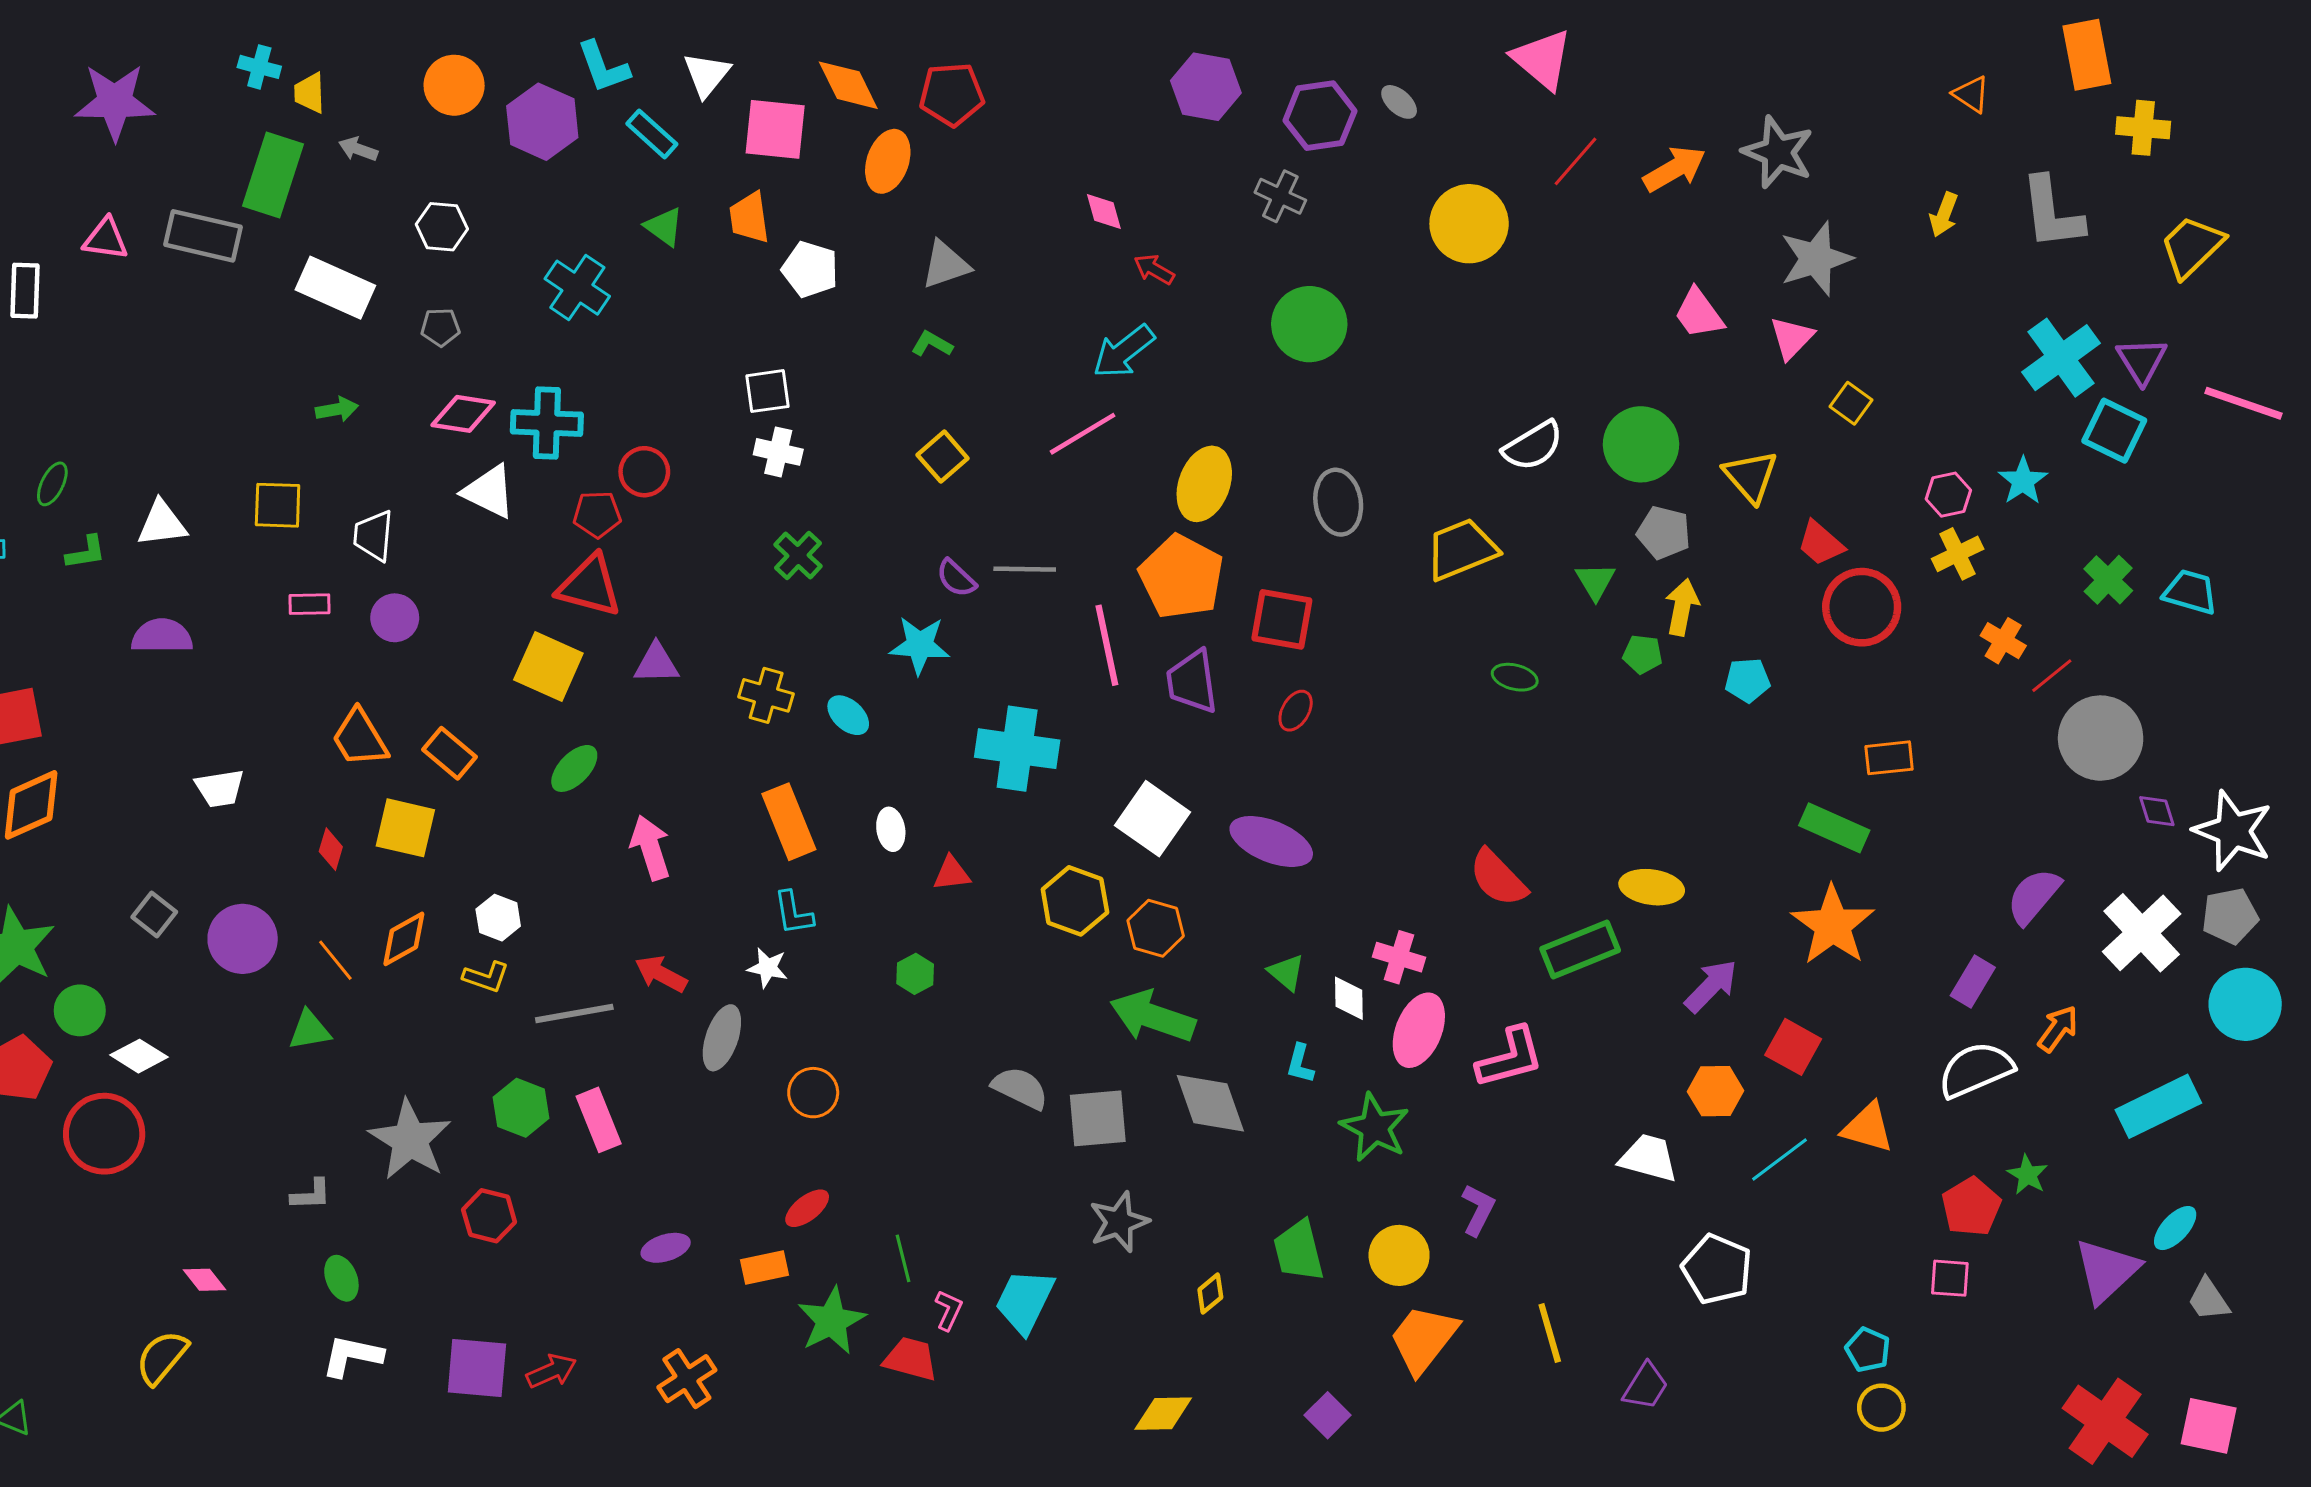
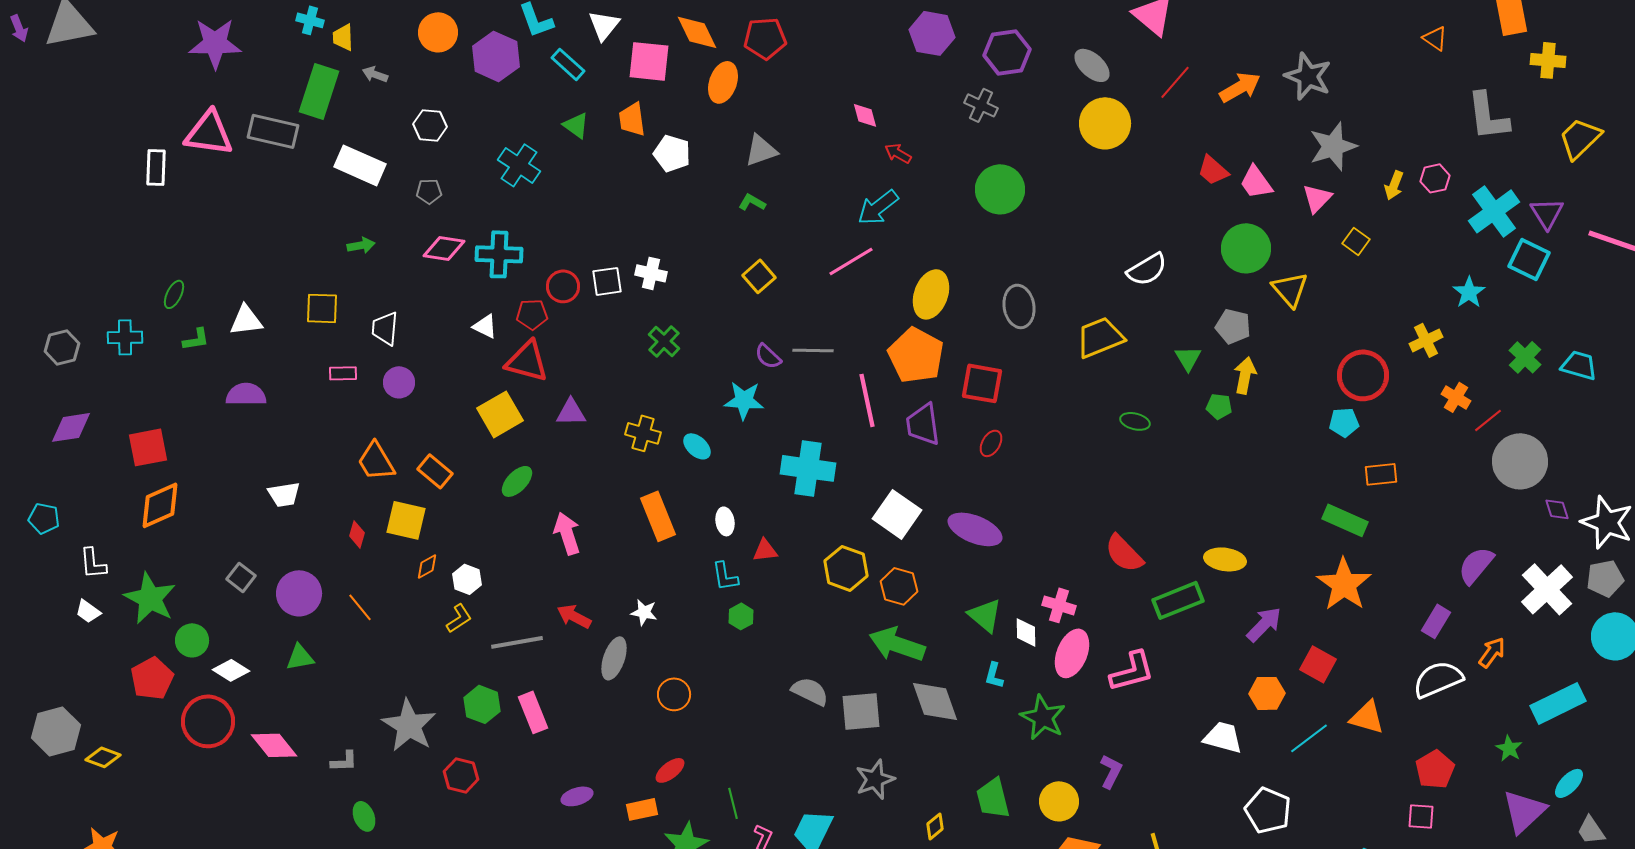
gray ellipse: (1399, 102) -> (1092, 65), moved, size x1.5
yellow arrow: (1944, 215) -> (1394, 185), moved
pink triangle: (106, 239) -> (209, 133), size x1.6
white square: (768, 391) -> (607, 281), moved
green circle: (1641, 444) -> (1246, 248), moved
white triangle: (489, 492) -> (485, 326), moved, size x0.7
pink hexagon: (1948, 495) -> (1435, 178), moved
red trapezoid: (1821, 543) -> (1213, 170), moved
yellow square: (548, 667) -> (500, 414), turned 36
cyan pentagon: (1748, 680) -> (1344, 422), moved
cyan L-shape: (793, 913) -> (725, 576), moved
orange diamond: (404, 939) -> (427, 566), moved, size x0.7
green triangle: (1286, 972) -> (985, 615), size x1.4
yellow L-shape: (486, 977) -> (459, 618), turned -52
green triangle: (310, 1030) -> (300, 657), moved
green star: (2028, 1175) -> (1509, 748), moved
pink diamond: (205, 1280) -> (274, 745), moved, size x1.6

